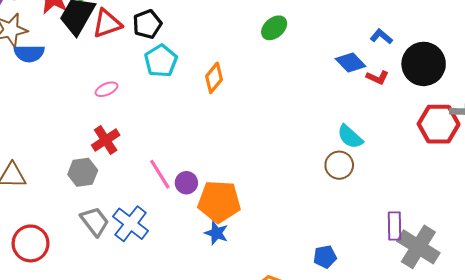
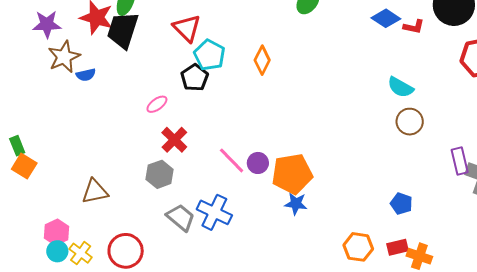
red triangle: (107, 24) -> (187, 28), moved, turned -44
black pentagon: (147, 24) -> (195, 78), moved
blue semicircle: (29, 53) -> (86, 75), size x0.7
pink ellipse: (106, 89) -> (157, 104), moved
brown circle: (339, 165) -> (410, 122), moved
blue pentagon: (325, 257) -> (401, 204), turned -30

